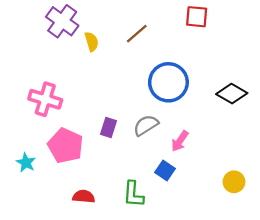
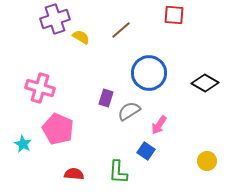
purple cross: (62, 21) -> (55, 19), turned 36
yellow semicircle: (92, 42) -> (81, 37), turned -42
purple rectangle: (109, 128) -> (106, 98), moved

